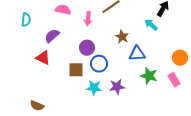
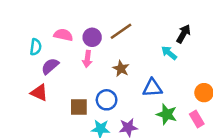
pink arrow: (88, 19) -> (87, 59), moved
cyan semicircle: (26, 20) -> (36, 47), moved
brown star: (122, 37) -> (121, 69), moved
purple circle: (87, 48) -> (92, 37), moved

